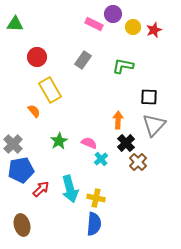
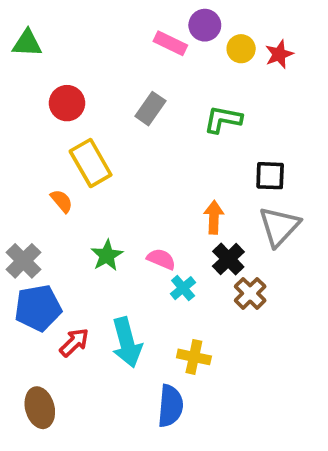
yellow cross: (96, 198) -> (194, 357), moved

